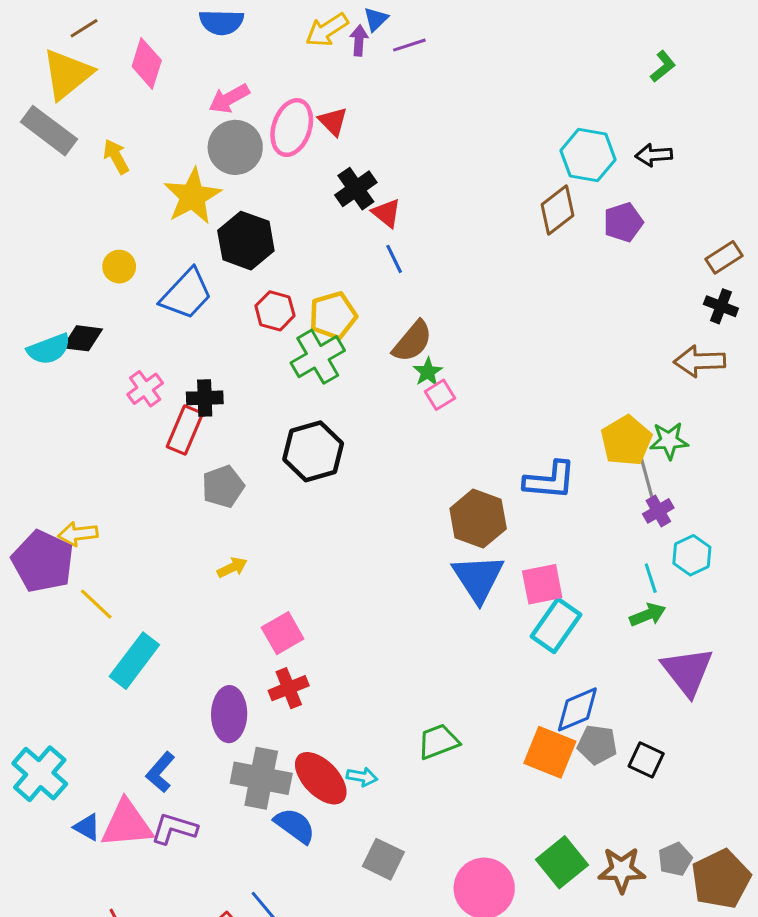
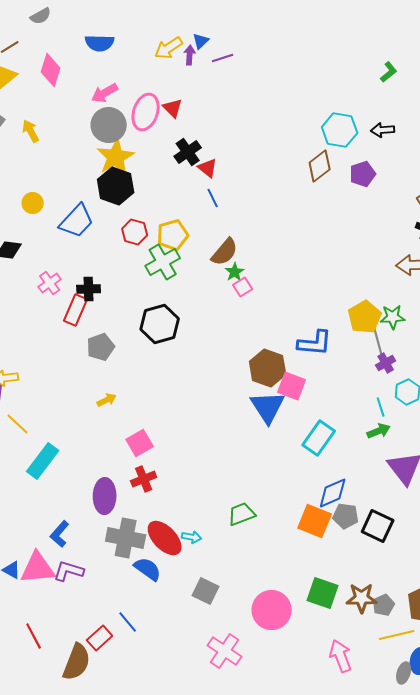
yellow star: (192, 196) -> (116, 157), moved
pink square: (542, 584) -> (292, 386), moved, turned 32
black square: (646, 760) -> (378, 526), size x1.4
gray pentagon: (675, 859) -> (384, 605), moved
green square: (562, 862) -> (323, 593), turned -32

